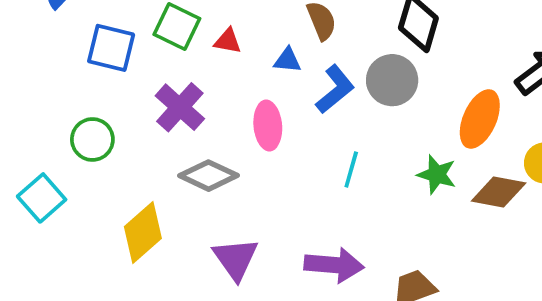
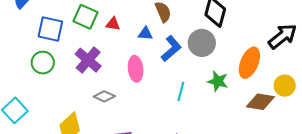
green circle: (92, 139) -> (43, 63), moved
green star: (437, 174) -> (218, 81), moved
gray diamond: (208, 176) -> (104, 96), size x0.7

